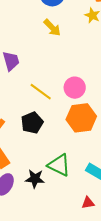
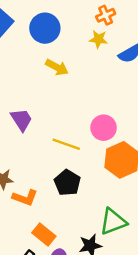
green triangle: (59, 165) -> (113, 222), turned -30

